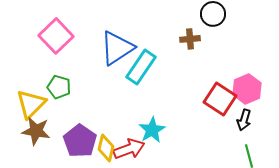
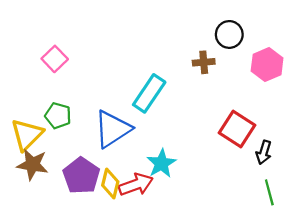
pink square: (56, 36) -> (55, 59), size x0.7
blue triangle: (117, 48) -> (113, 129), moved
pink hexagon: (247, 89) -> (267, 64), moved

